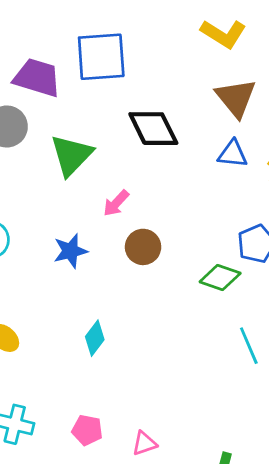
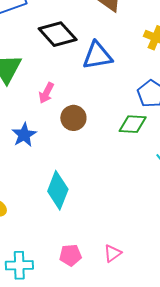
blue triangle: (233, 154) -> (97, 56), moved, size x1.4
cyan diamond: (95, 338) -> (58, 190), size x1.5

